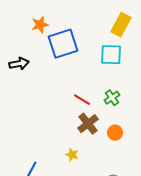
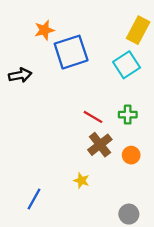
cyan square: (111, 55) -> (127, 65), turned -35
green cross: (112, 98) -> (128, 115), turned 35

